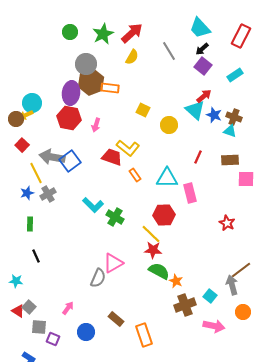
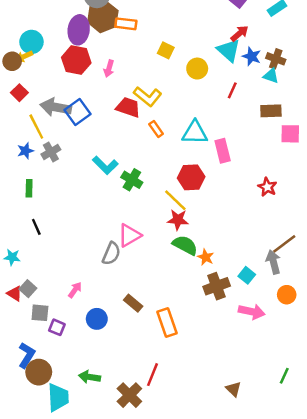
red line: (198, 157) -> (232, 90), moved

